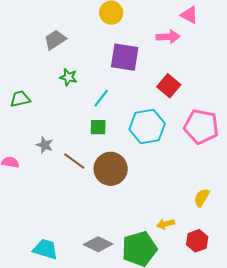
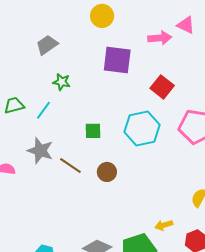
pink triangle: (189, 15) -> (186, 25), moved
cyan line: (101, 98) -> (43, 110), moved
gray star: (45, 145) -> (40, 151), size x1.5
brown circle: (111, 169) -> (107, 172), size x0.6

